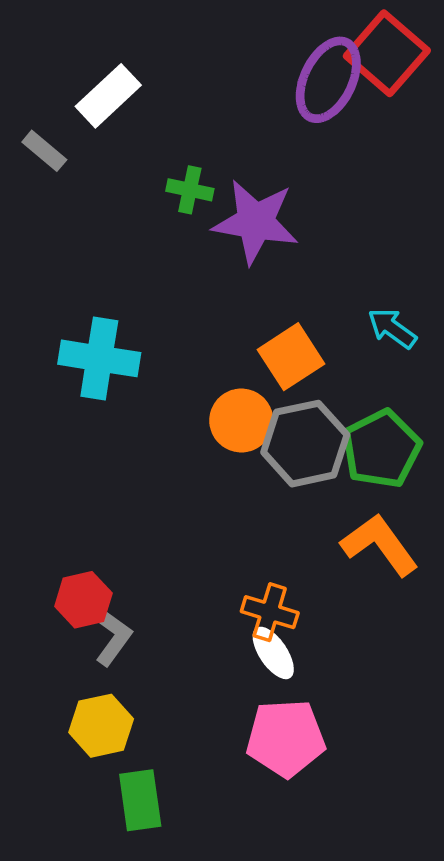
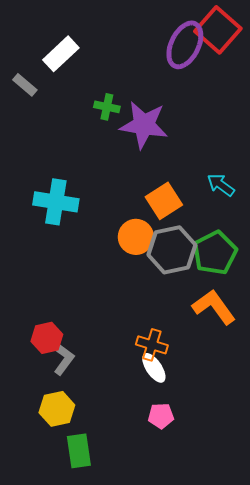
pink pentagon: (286, 738) -> (161, 416), size x0.6

